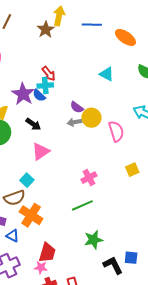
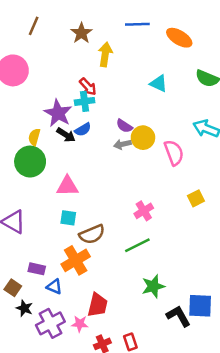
yellow arrow: (59, 16) -> (105, 54), moved
blue semicircle: (39, 95) -> (83, 130), moved, turned -72
black arrow: (33, 124) -> (66, 135), moved
pink triangle: (41, 151) -> (67, 186), moved, turned 36
cyan square: (27, 180) -> (68, 218), turned -32
brown semicircle: (15, 198) -> (92, 234), moved
orange cross: (31, 215) -> (76, 260), turned 30
blue square: (131, 258) -> (200, 306), size x1.5
pink star: (41, 267) -> (80, 324), moved

